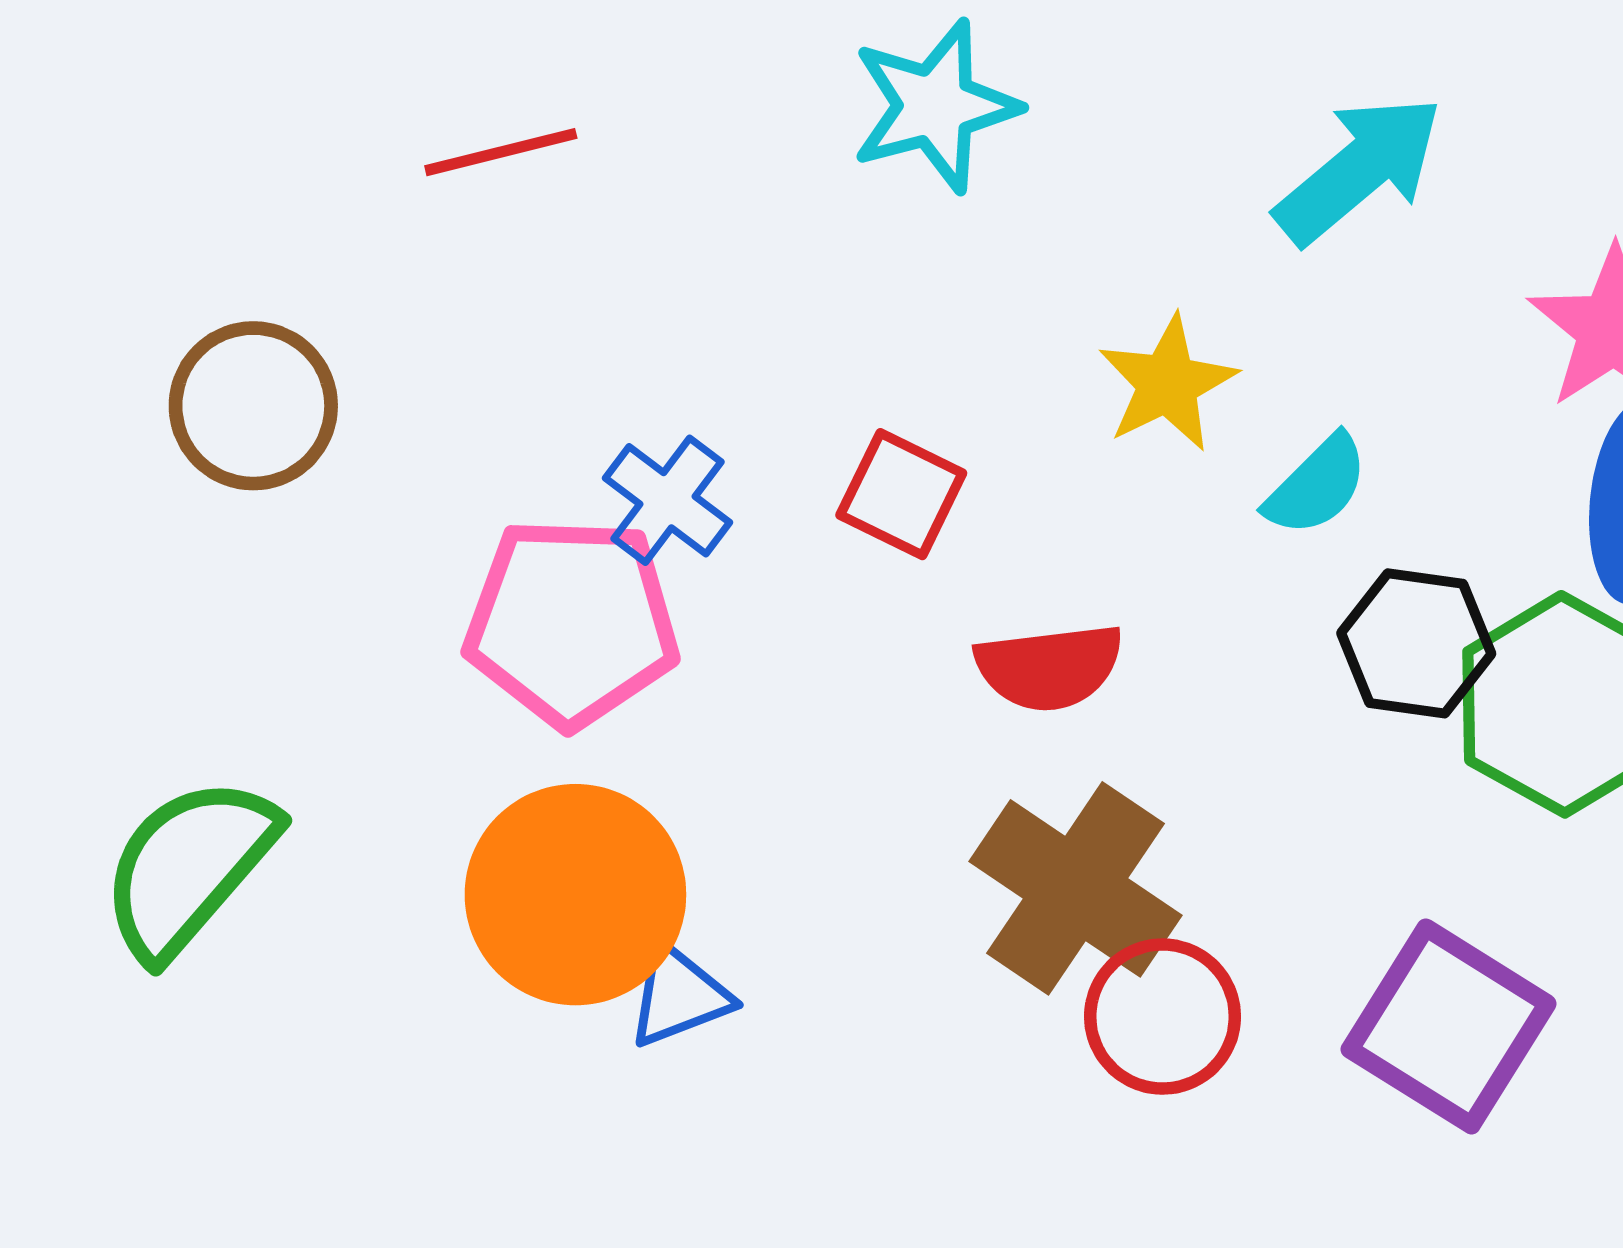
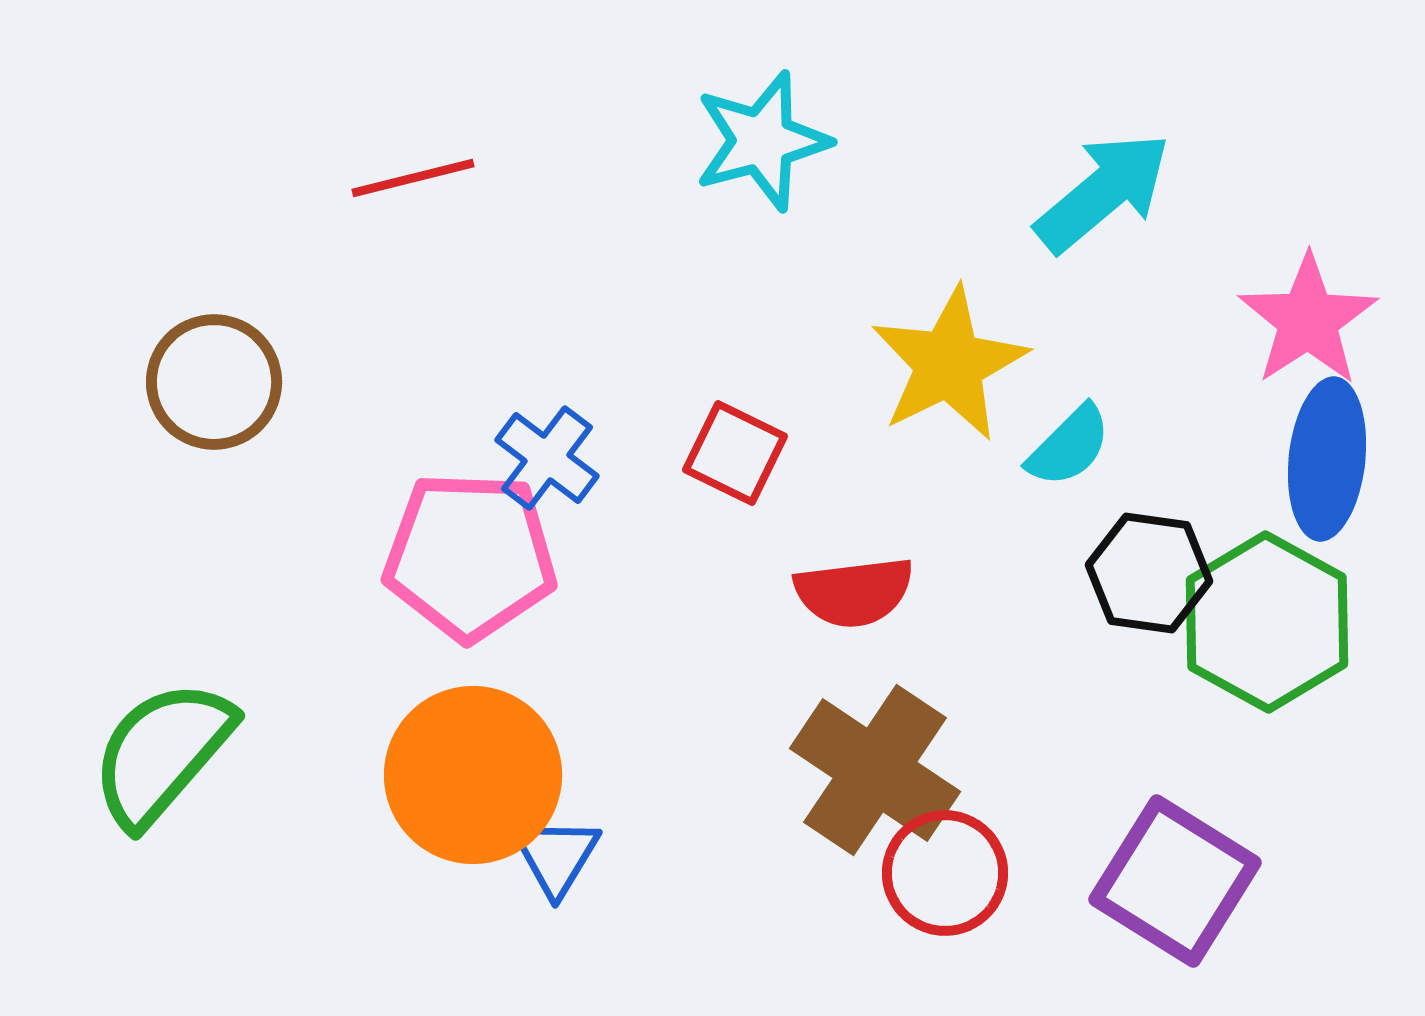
yellow star: (1168, 383) -> (949, 364), size x1.4
blue triangle: (679, 995) -> (556, 856), turned -38

